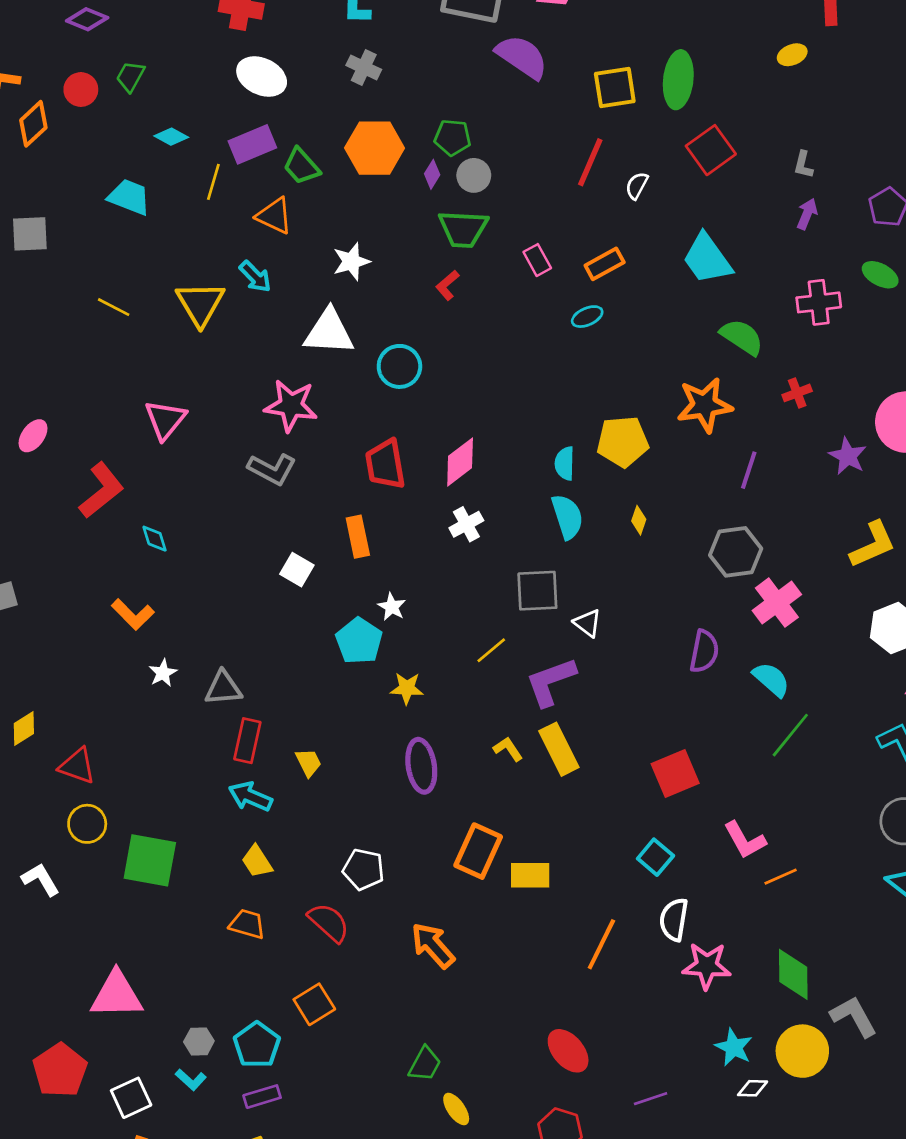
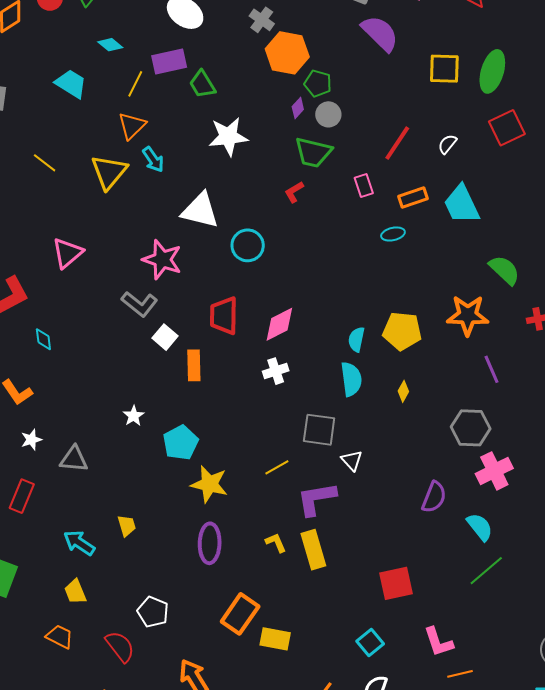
orange hexagon: (375, 148) -> (287, 53), moved
red line: (590, 162) -> (397, 143), moved
orange triangle: (274, 216) -> (132, 126), moved, turned 40
cyan trapezoid: (707, 259) -> (462, 204), moved
white star: (351, 262) -> (228, 136), moved, size x1.4
purple line: (749, 470) -> (491, 369), turned -52
white square: (297, 570) -> (165, 337), moved
white star: (392, 607) -> (134, 416), moved
yellow star: (407, 688) -> (209, 484), size x1.5
red rectangle: (247, 741) -> (22, 496), moved

